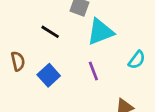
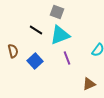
cyan triangle: (100, 32) -> (60, 35), moved

